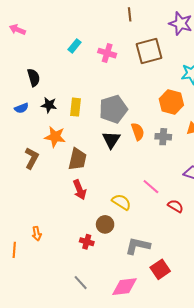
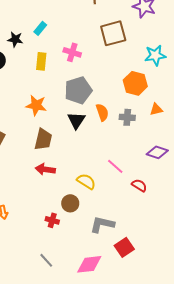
pink cross: (107, 53) -> (72, 52), moved
black star: (49, 105) -> (15, 39), moved
yellow rectangle: (75, 107) -> (41, 61), moved
orange star: (55, 137) -> (36, 105), moved
red arrow: (80, 190) -> (45, 169), turned 120

